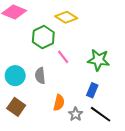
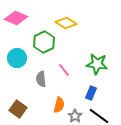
pink line: (63, 57) -> (64, 70), moved
cyan circle: (15, 76) -> (17, 58), moved

